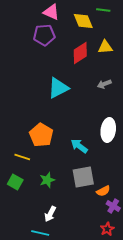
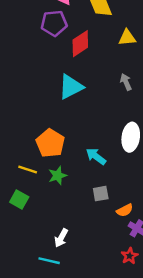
red diamond: (80, 53) -> (80, 44), moved
gray arrow: (104, 84) -> (126, 82), turned 88
gray square: (83, 177) -> (101, 194), size x0.6
green star: (47, 180) -> (58, 176), moved

